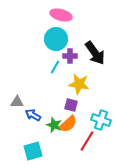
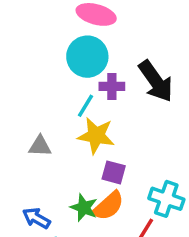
yellow star: (79, 84) -> (96, 136), moved
gray triangle: (17, 102) -> (40, 146), moved
blue arrow: (33, 115) -> (36, 218), moved

